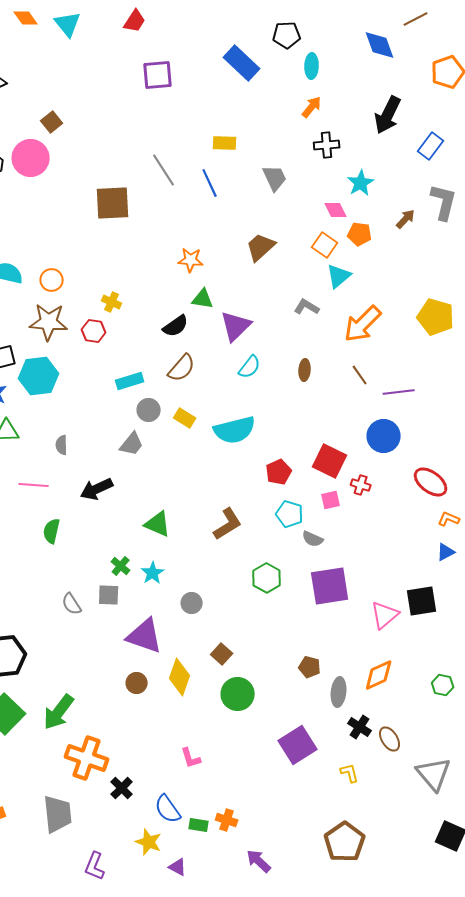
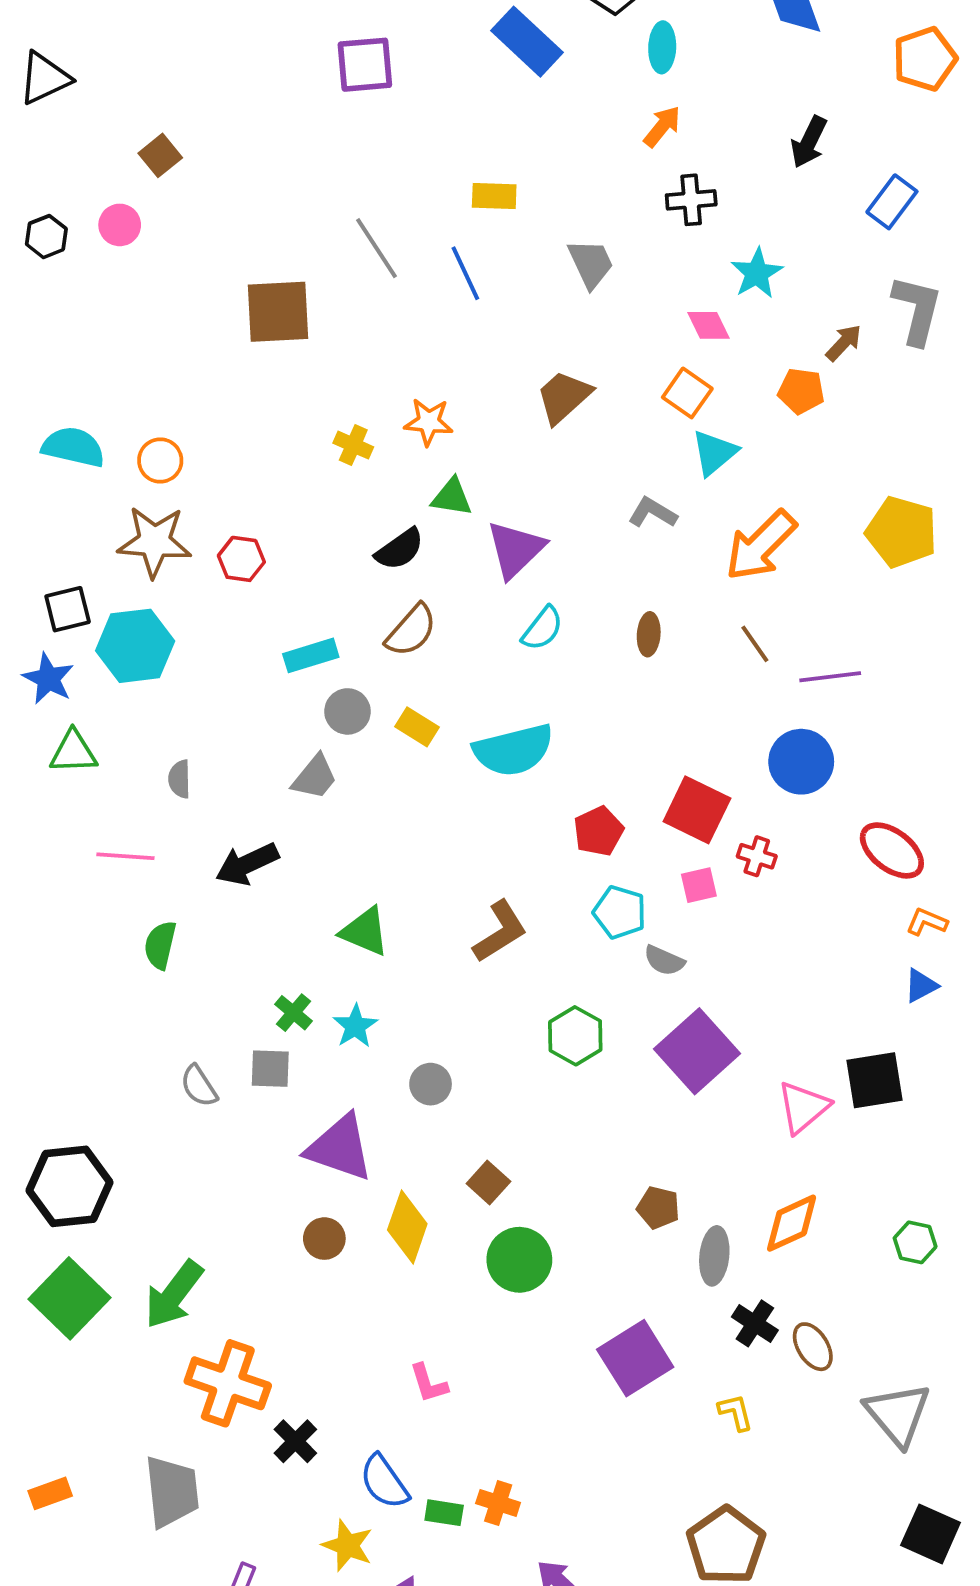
black arrow: (388, 115) -> (809, 142), size x0.7
pink circle: (31, 158) -> (120, 225), size x0.6
orange pentagon: (360, 234) -> (801, 391), moved
yellow cross: (112, 302) -> (353, 445), moved
purple square: (330, 586) -> (697, 1051), turned -33

